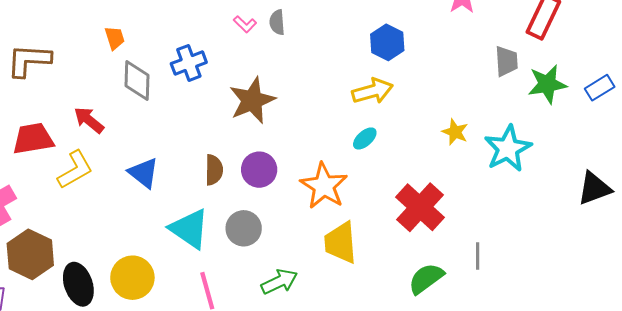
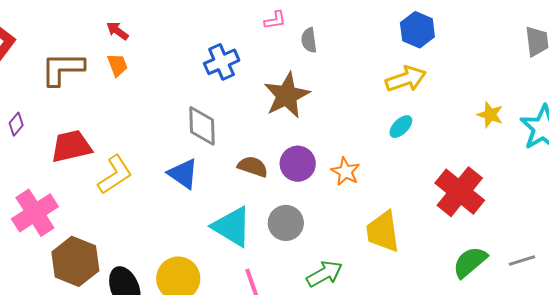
gray semicircle: (277, 22) -> (309, 40), moved
pink L-shape: (245, 24) -> (275, 20), turned -50
orange trapezoid: (115, 38) -> (117, 65), moved
gray diamond: (137, 81) -> (202, 126), moved
red arrow: (89, 120) -> (117, 31), moved, size x0.7
brown semicircle: (214, 170) -> (253, 167), turned -68
orange star: (324, 186) -> (346, 172), moved, size x0.6
gray line: (478, 256) -> (522, 261), moved, turned 76

